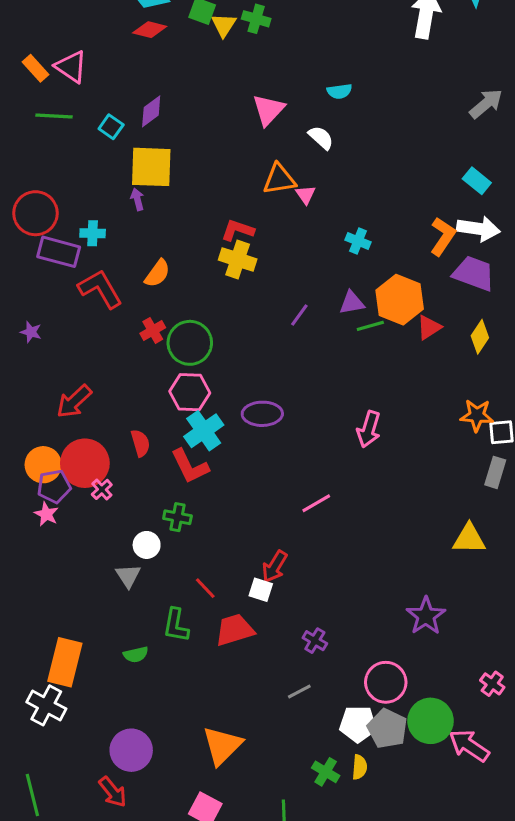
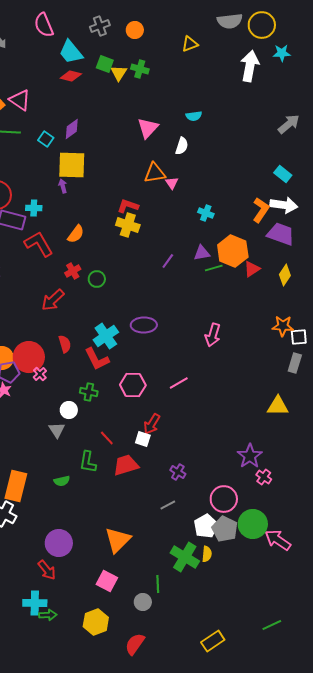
white semicircle: (321, 138) -> (182, 146), turned 66
green circle: (190, 343) -> (97, 279), size x0.6
pink hexagon: (190, 392) -> (133, 385), moved
red arrow: (74, 401) -> (53, 300), moved
pink cross: (492, 684) -> (264, 477), moved
white pentagon: (358, 724) -> (206, 526), turned -30
green cross: (326, 772) -> (185, 557), size x1.6

